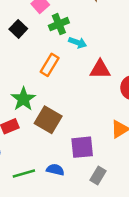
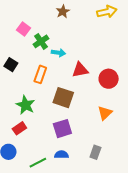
black square: (18, 29) -> (11, 65), moved
brown square: (48, 120) -> (63, 98), moved
purple square: (82, 147) -> (62, 129), moved

